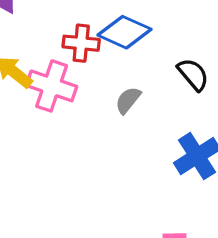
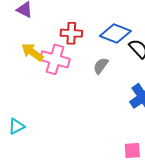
blue diamond: (125, 32) -> (115, 34), moved

